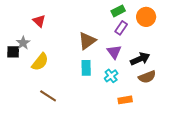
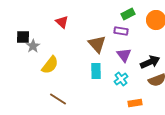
red triangle: (39, 21) -> (62, 22), moved
purple rectangle: (121, 28) -> (121, 31), moved, turned 64
brown triangle: (87, 41) -> (97, 44), turned -36
black square: (13, 52) -> (23, 37), moved

